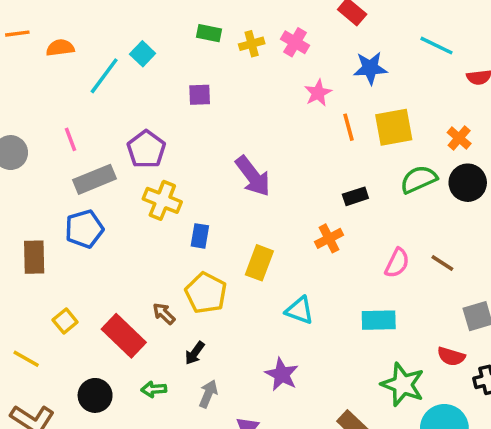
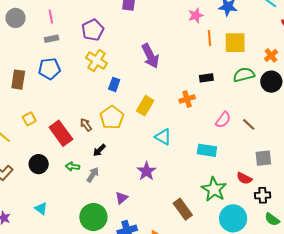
gray rectangle: (95, 179) -> (52, 39), moved, size x0.6
gray arrow: (208, 394) -> (93, 175), moved

